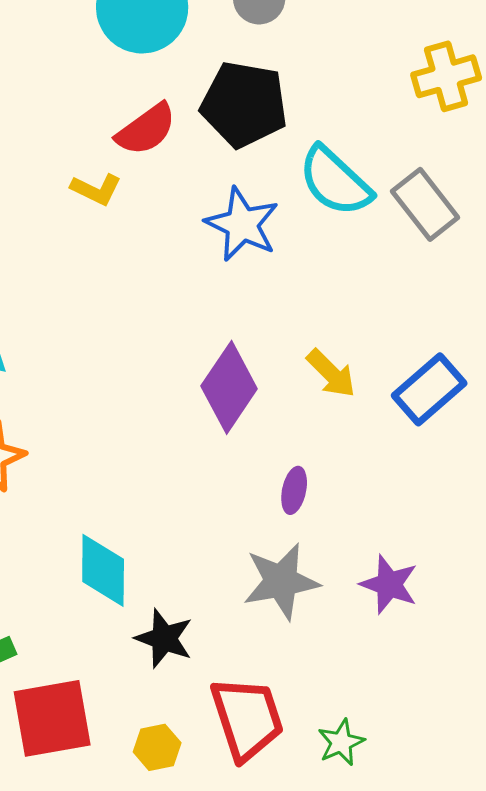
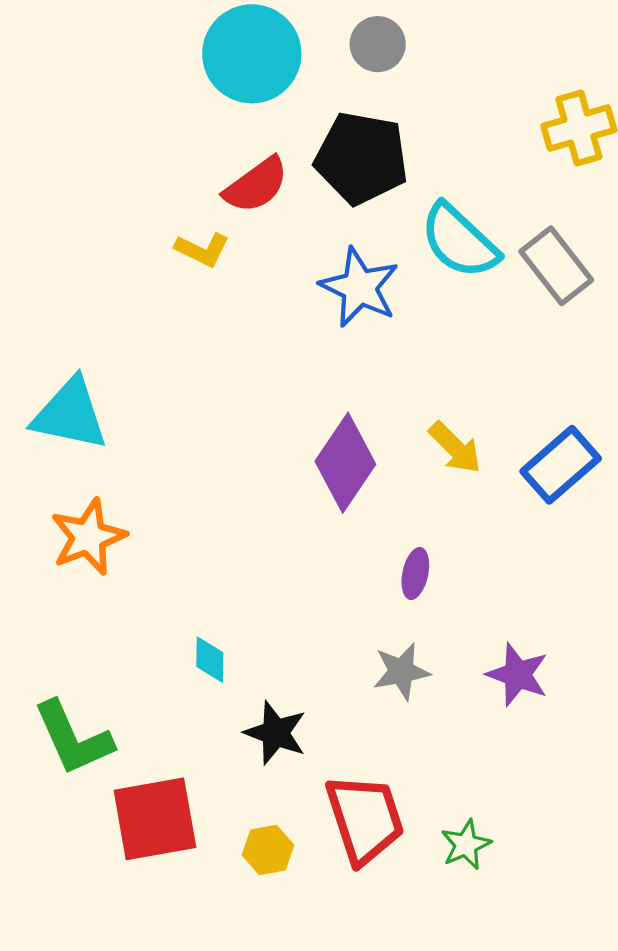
cyan diamond: (103, 570) -> (210, 660), size x0.6
gray star: (281, 581) -> (401, 671), size x0.7

